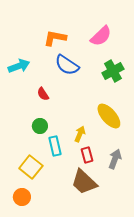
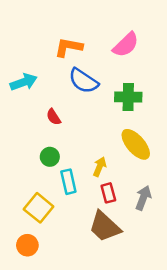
green cross: (113, 71) -> (128, 97), moved, turned 30

